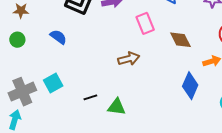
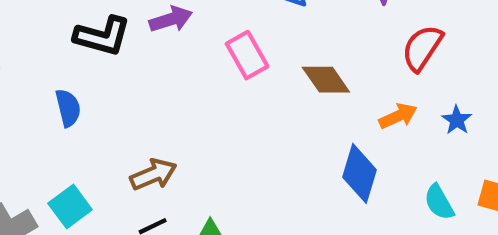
blue semicircle: (58, 37) -> (68, 108), turned 48
brown arrow: (129, 59) -> (153, 174), moved

